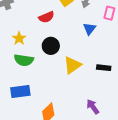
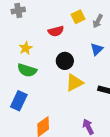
black circle: (51, 46) -> (65, 61), moved
blue rectangle: (20, 91) -> (19, 101), turned -66

